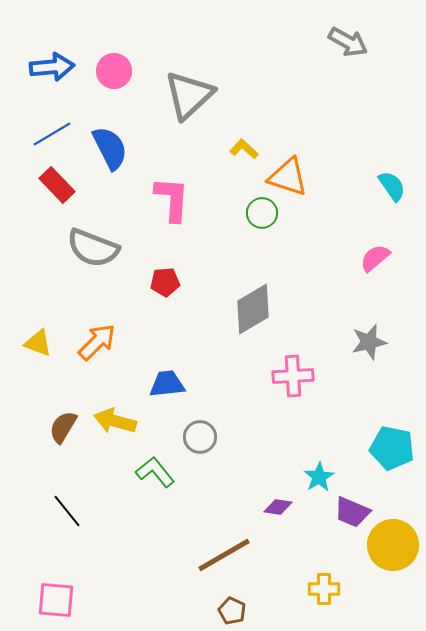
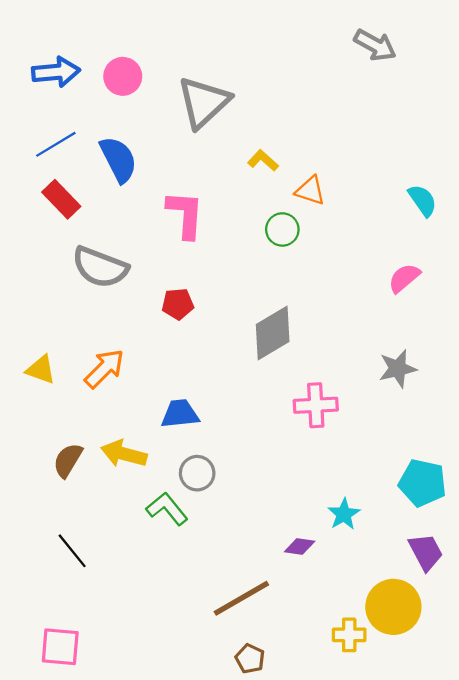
orange triangle: (288, 177) -> (310, 191), size x0.7
gray circle: (200, 437) -> (197, 473), moved
purple trapezoid: (352, 512) -> (426, 552), moved, turned -141
yellow circle: (393, 545) -> (393, 607), moved

